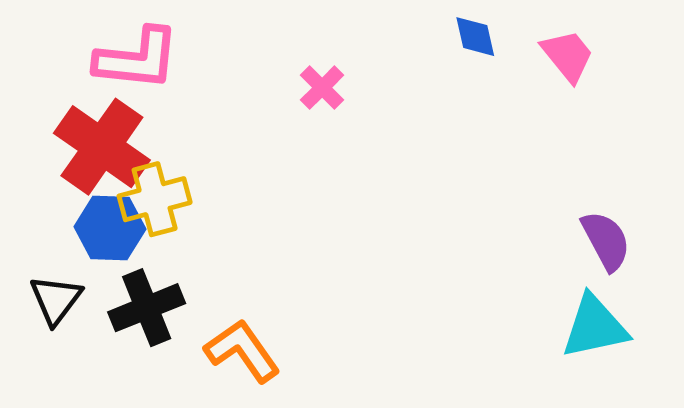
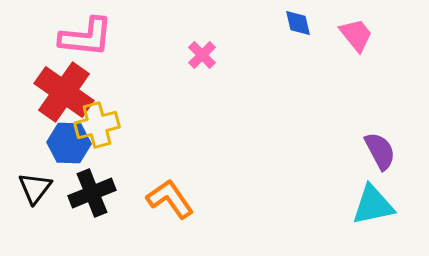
orange L-shape: (242, 351) -> (170, 199), moved

